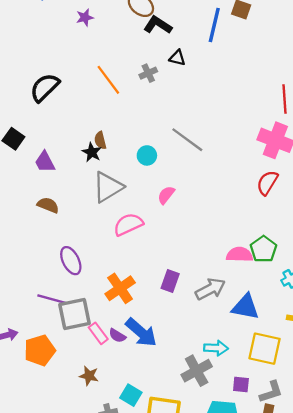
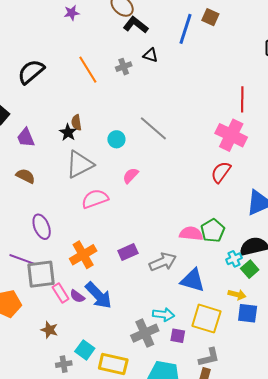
purple rectangle: (170, 281) -> (128, 252), turned 42
purple square: (241, 385) -> (178, 336), moved

